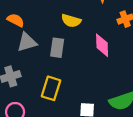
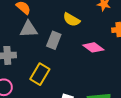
pink diamond: (102, 45) -> (93, 47), turned -65

